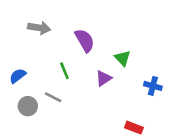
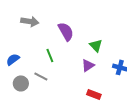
purple triangle: (104, 78) -> (88, 65), moved
red rectangle: (134, 128) -> (94, 94), moved

